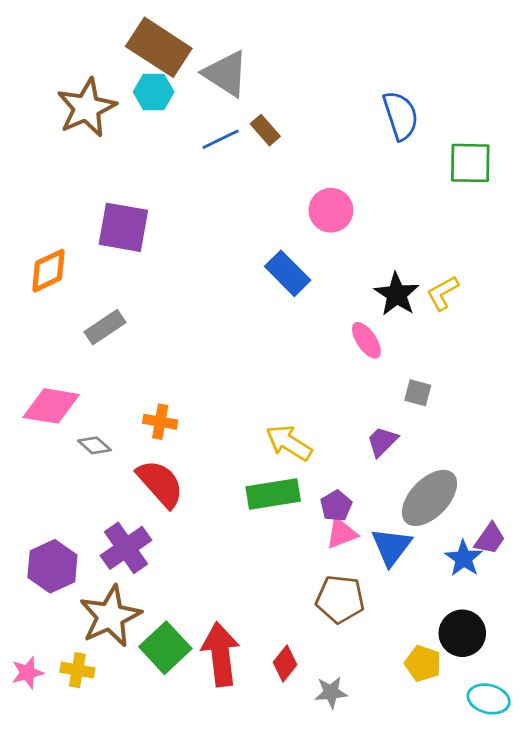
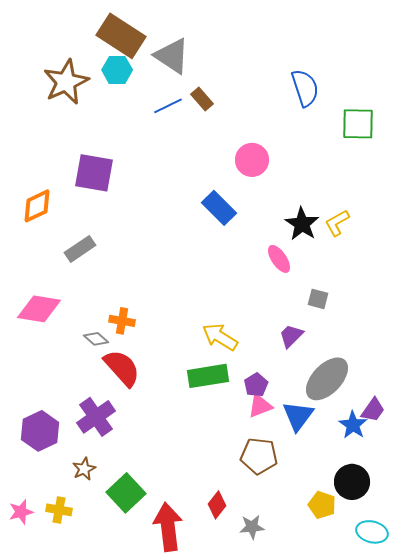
gray diamond: (94, 445) -> (96, 339), moved
brown star: (110, 616) -> (84, 469), size x0.5
red arrow: (221, 654) -> (168, 527), moved

